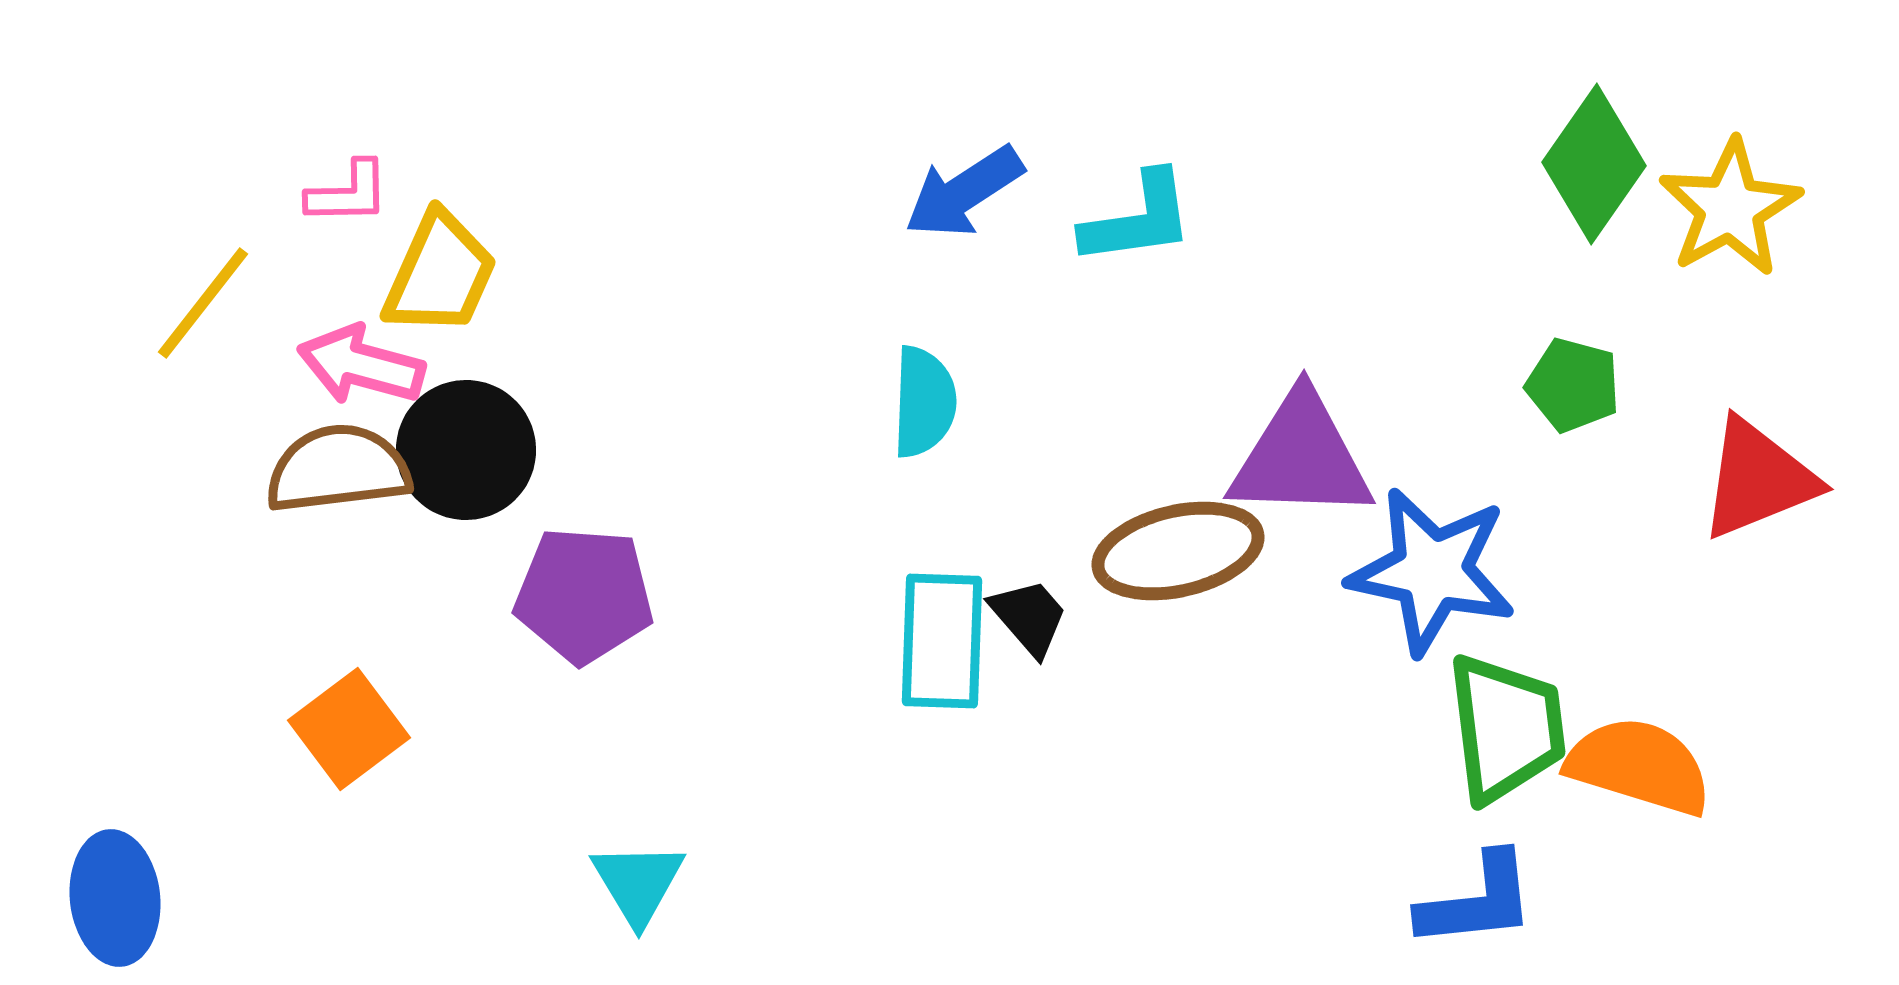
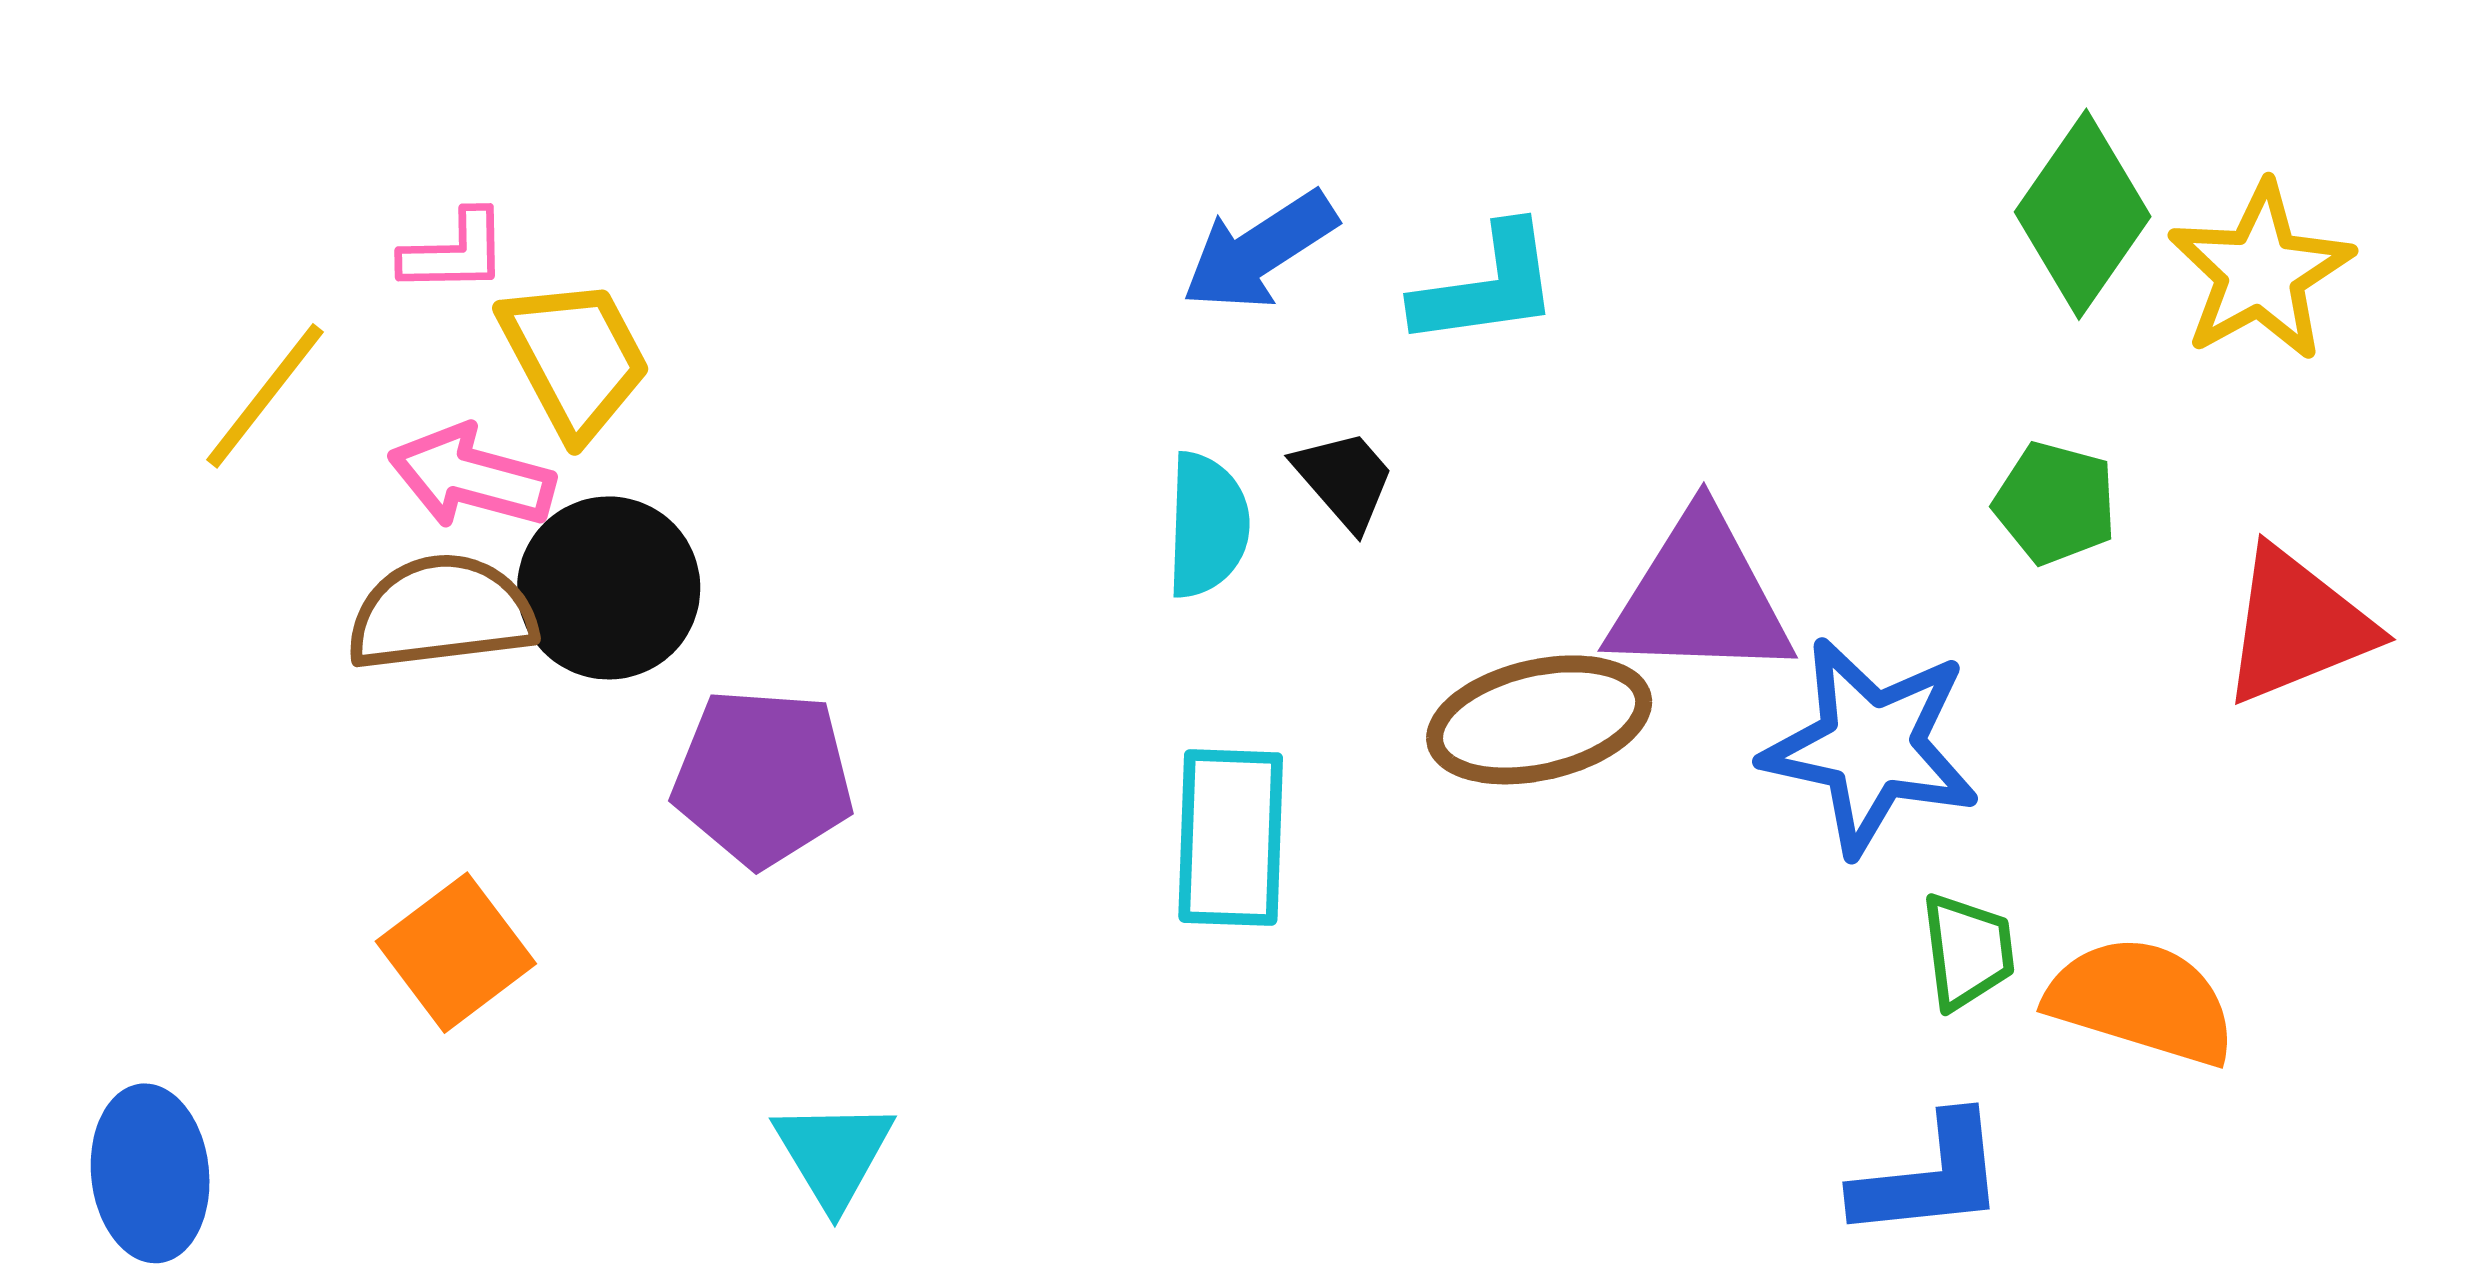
yellow trapezoid: (440, 274) -> (575, 358), turned -52
black trapezoid: (1029, 617) -> (1344, 480), moved
green trapezoid: (1506, 728) -> (1968, 951), size x0.6

